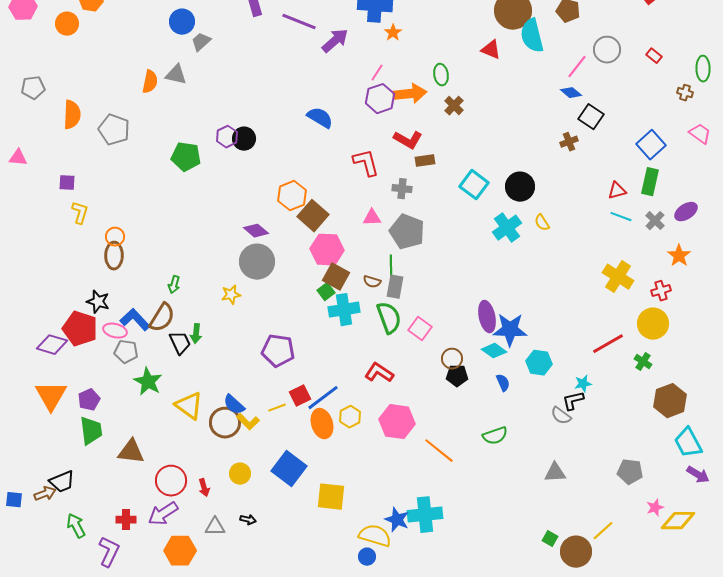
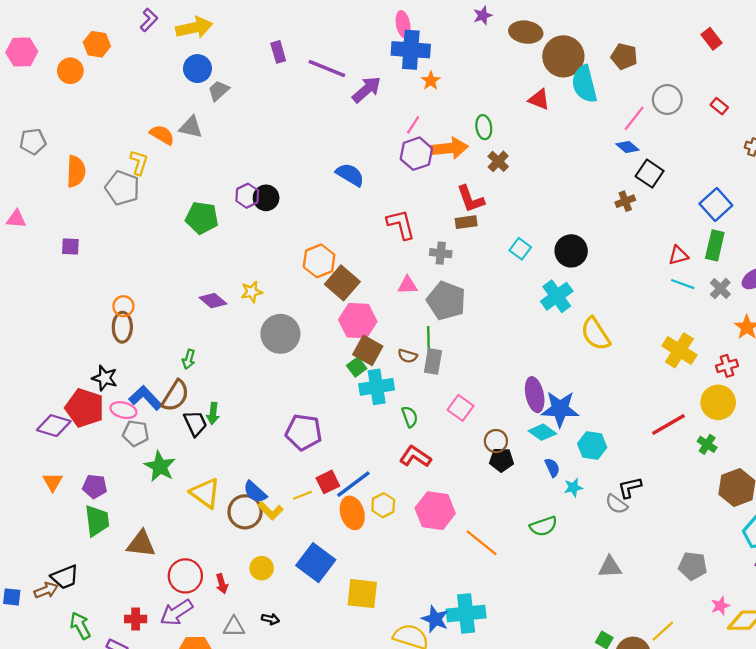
orange semicircle: (150, 82) -> (162, 135), turned -70
red L-shape: (408, 140) -> (471, 199), moved, turned 40
cyan square: (474, 185) -> (520, 249), size x0.7
yellow L-shape: (80, 213) -> (139, 162), moved
yellow semicircle: (542, 223) -> (595, 334), moved, size x1.8
purple diamond: (256, 231) -> (213, 301), moved
yellow star: (231, 295) -> (252, 292), moved
green semicircle: (389, 318) -> (410, 417), moved, size x0.6
cyan star: (583, 384) -> (573, 487), moved
orange triangle: (51, 396) -> (53, 482), size x0.6
purple pentagon: (89, 400) -> (95, 486), turned 30

